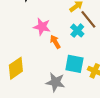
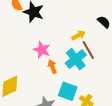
cyan cross: (77, 31) -> (76, 59), size x1.5

